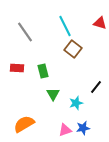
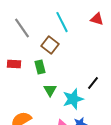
brown square: (73, 49) -> (50, 45), moved
cyan star: (76, 103) -> (73, 99), size x1.5

